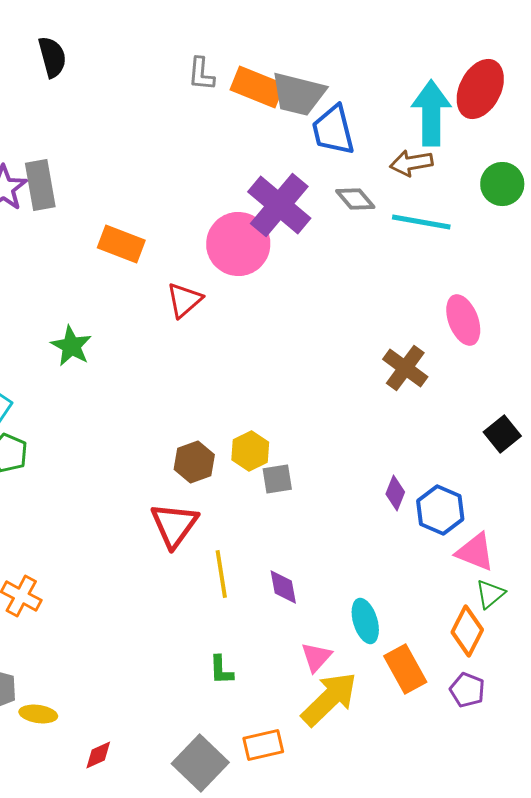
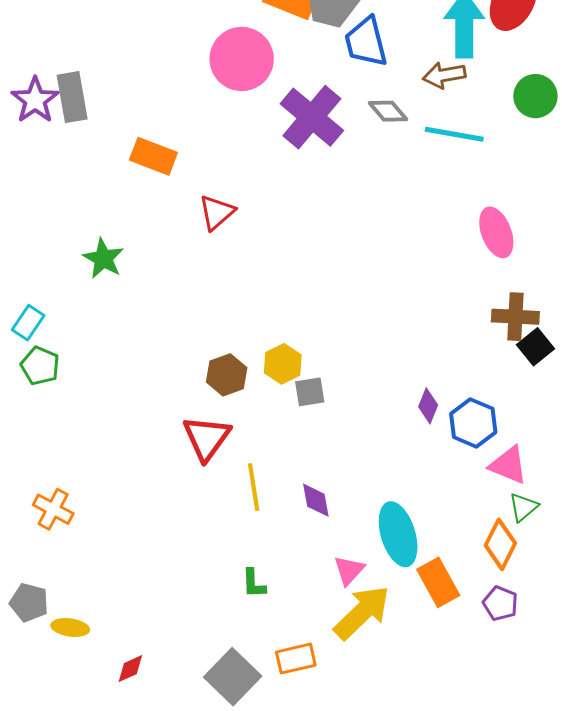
pink circle: (238, 244) -> (242, 59), moved
brown cross: (405, 368) -> (515, 317), moved, turned -33
cyan ellipse: (365, 621) -> (398, 534), size x1.4

